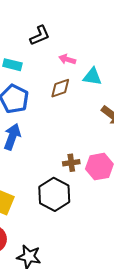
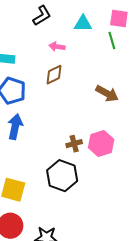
black L-shape: (40, 36) -> (42, 16), moved
cyan triangle: (92, 77) -> (83, 24), moved

